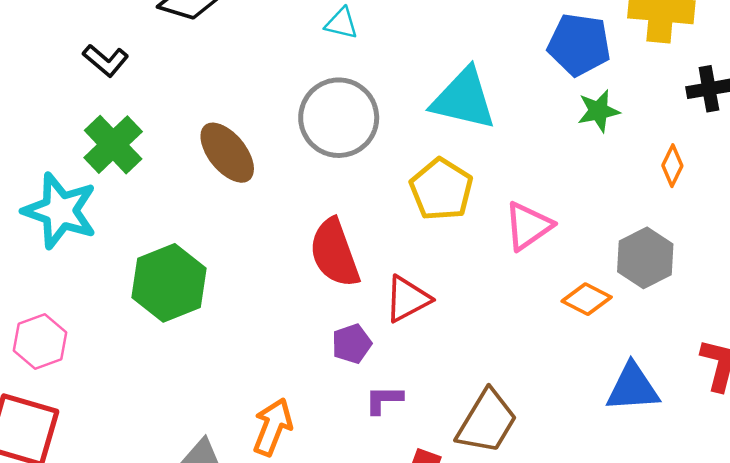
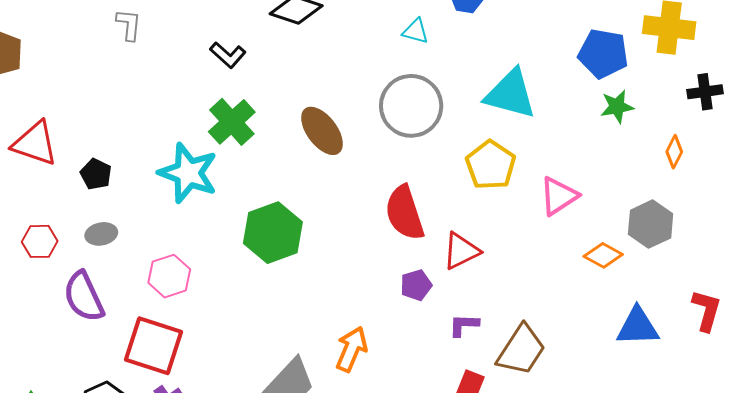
purple L-shape: (384, 400) -> (464, 325), moved

